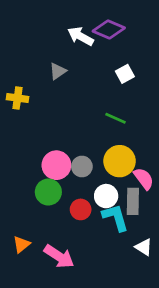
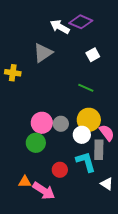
gray triangle: (58, 71) -> (43, 53), size x1.5
white circle: (106, 196) -> (82, 135), moved
red circle: (81, 209) -> (60, 170), moved
orange triangle: (21, 244) -> (25, 182), moved, turned 40

